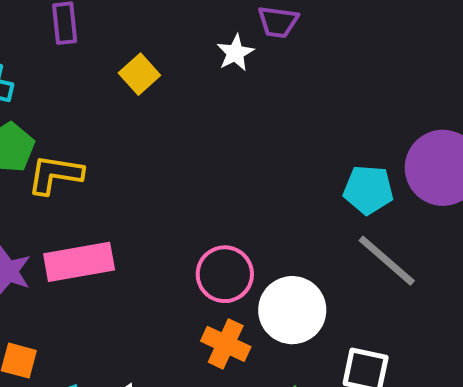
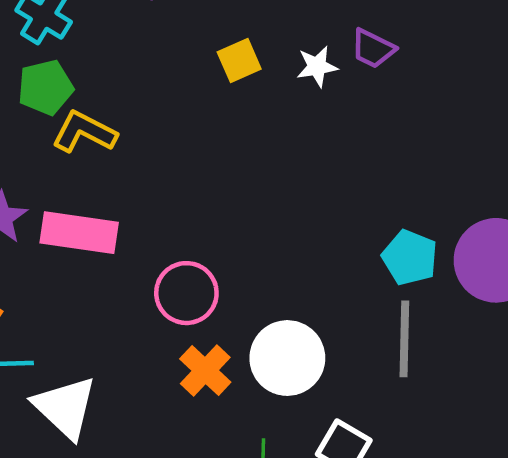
yellow square: (139, 74) -> (239, 61), moved
gray line: (387, 261) -> (404, 339), turned 32
pink circle: (225, 274) -> (186, 293), moved

